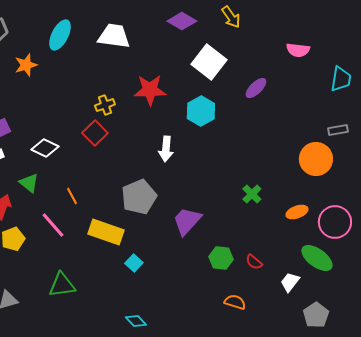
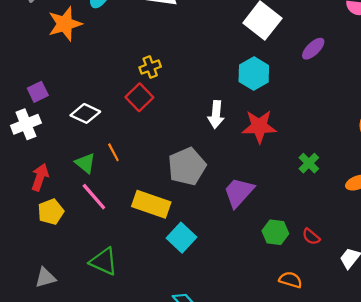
orange star: (26, 65) -> (65, 24), size x1.4
red star: (150, 90) -> (259, 126), moved
green triangle: (29, 183) -> (85, 163), moved
orange line: (72, 196) -> (113, 152), moved
cyan square: (134, 263) -> (181, 238), size x1.5
green triangle: (62, 285) -> (104, 261), turned 32

